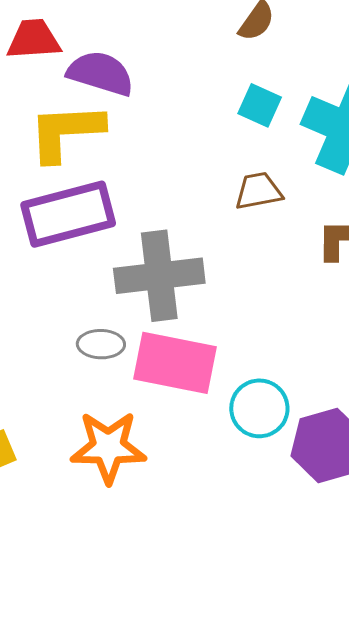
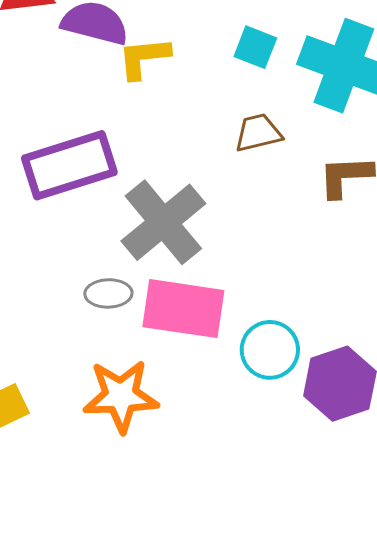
yellow L-shape: (66, 132) -> (144, 58), moved, size x0.7
gray cross: (159, 276) -> (163, 222), turned -30

